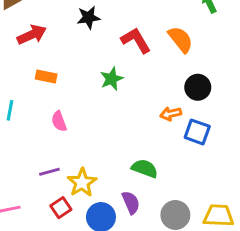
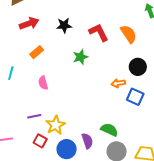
black star: (89, 17) -> (64, 25), moved
orange rectangle: (46, 76) -> (37, 52), turned -56
green semicircle: (145, 168) -> (109, 130), moved
red square: (61, 208) -> (40, 141), turned -32

